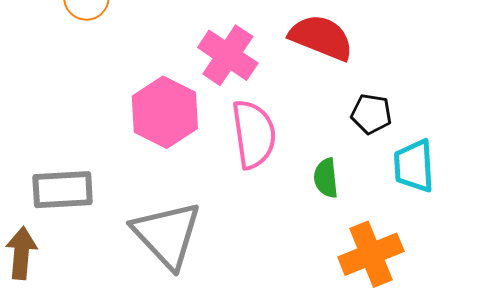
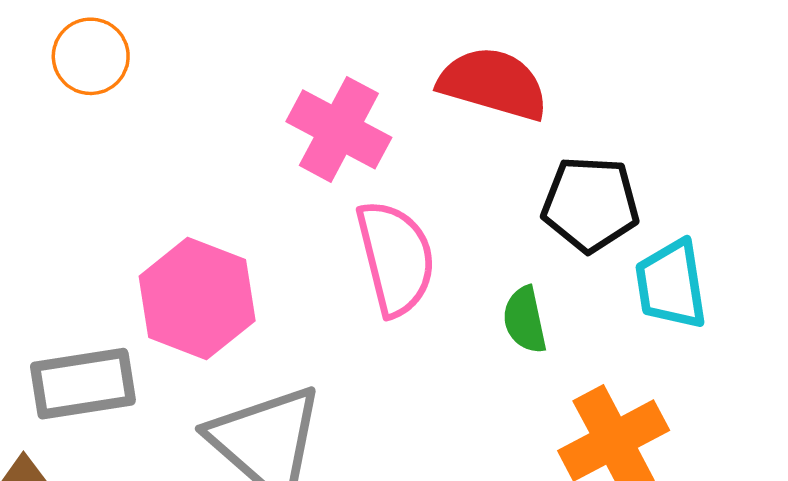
pink hexagon: (165, 112) -> (197, 298), moved
black pentagon: (371, 114) -> (590, 204), size x1.4

